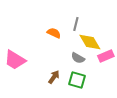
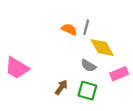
orange semicircle: (54, 33) -> (69, 29), moved
pink rectangle: (106, 56) -> (119, 74), moved

